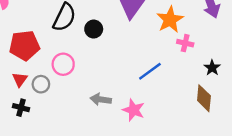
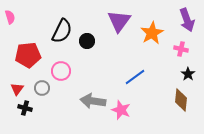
pink cross: (185, 43) -> (181, 49), moved
red triangle: (20, 79) -> (17, 89), moved
gray arrow: (101, 99) -> (93, 101), size x1.4

